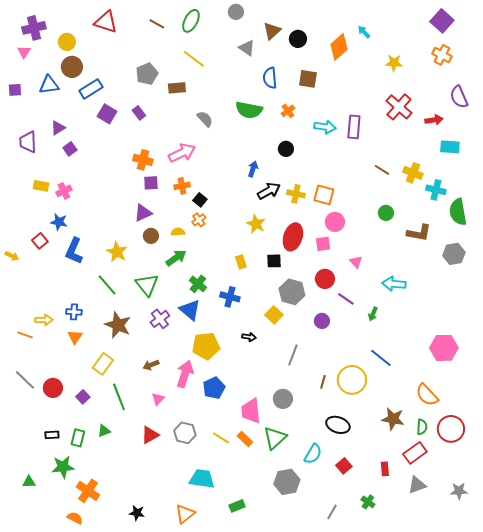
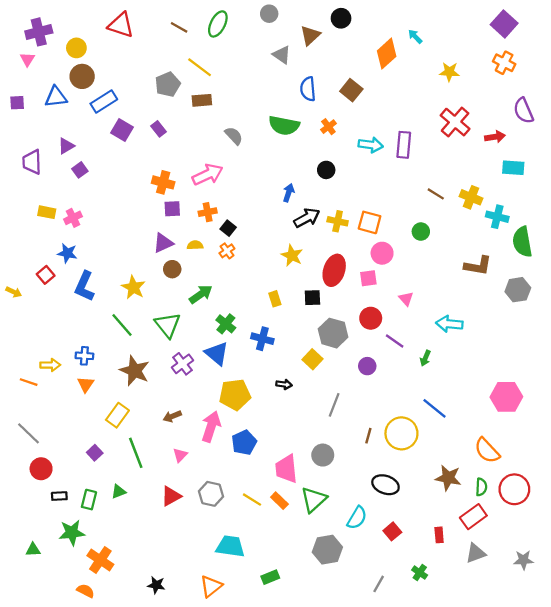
black circle: (298, 39) -> (341, 18), moved
yellow line: (194, 59) -> (200, 67), moved
brown square: (308, 79) -> (351, 90), turned 30
green circle: (386, 213) -> (421, 232), moved
yellow semicircle: (178, 232) -> (195, 245), moved
red circle: (53, 388) -> (41, 469), moved

